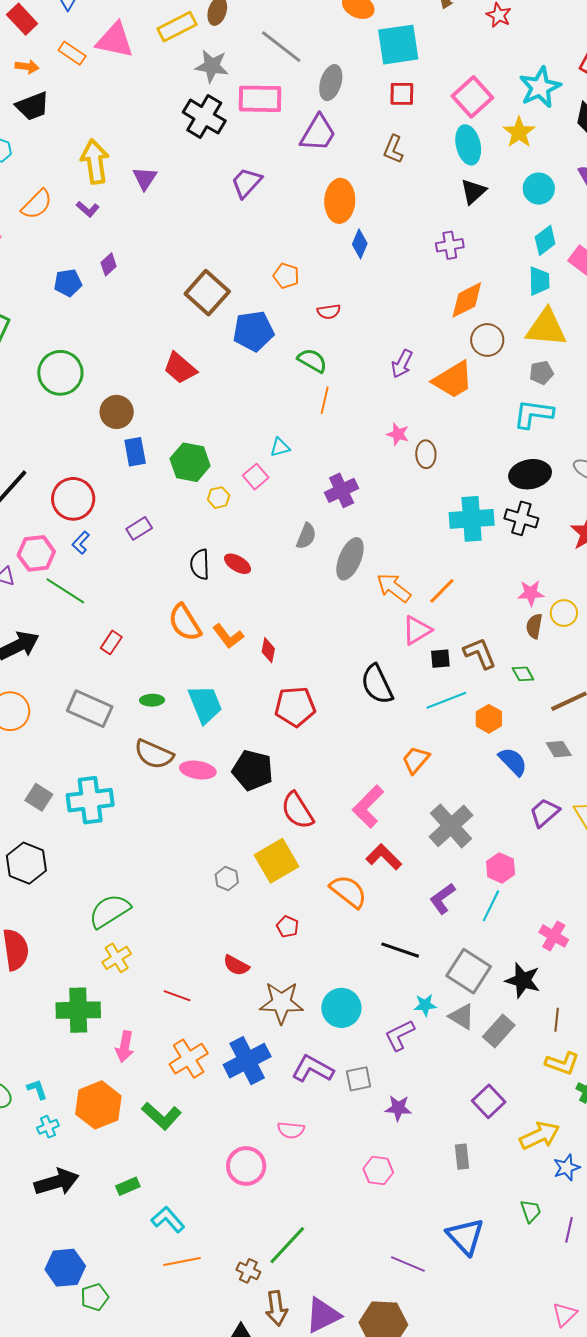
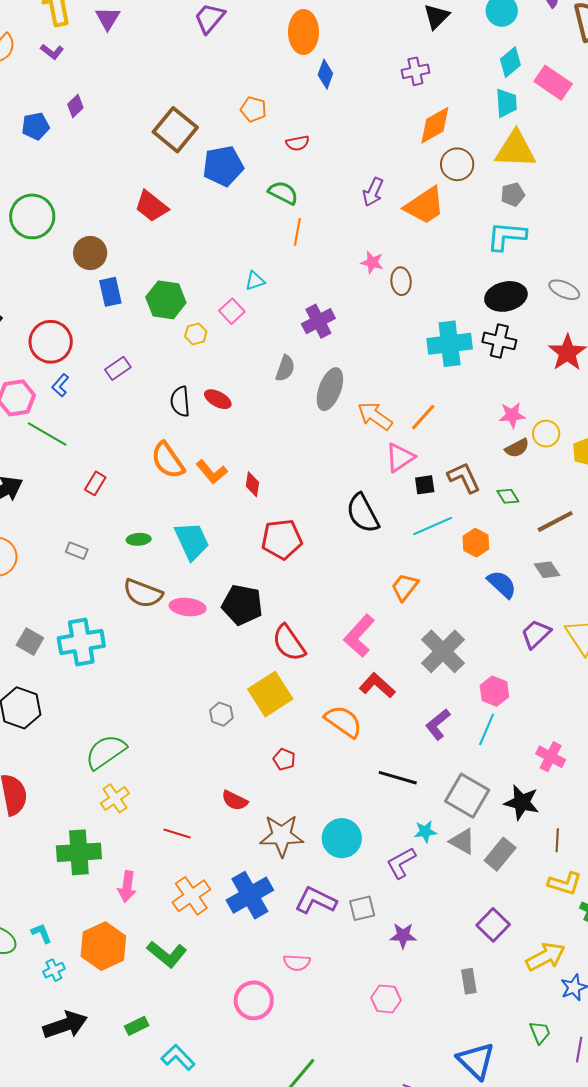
brown semicircle: (534, 626) -> (517, 448), turned -125
gray rectangle: (90, 709) -> (77, 551), size x0.5

